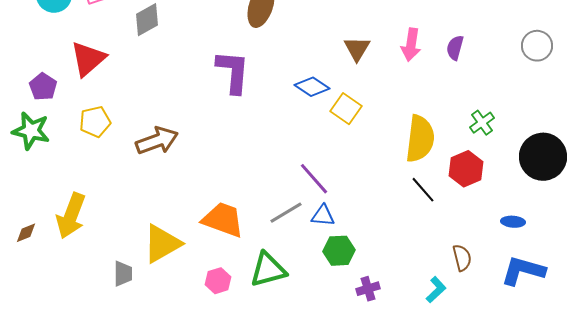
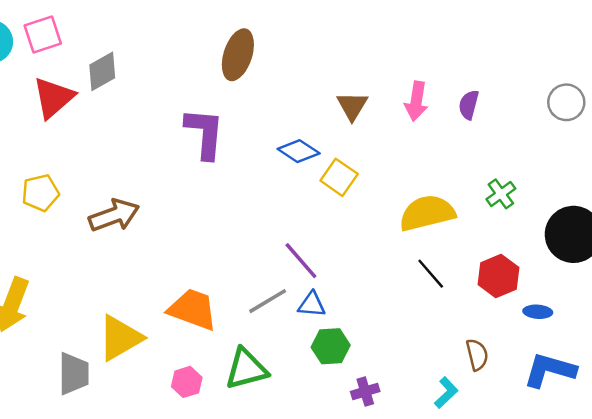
red triangle: (88, 59) -> (53, 98), moved
yellow semicircle: (420, 139) -> (427, 213), turned -111
red hexagon: (466, 169) -> (498, 276), moved
gray trapezoid: (123, 274) -> (74, 374), size x1.4

